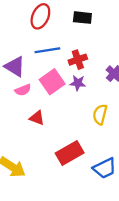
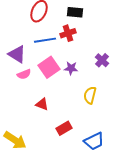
red cross: (78, 60) -> (68, 33), moved
red triangle: (37, 118) -> (42, 104), moved
red rectangle: (70, 153) -> (64, 128), size x0.7

